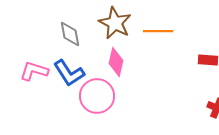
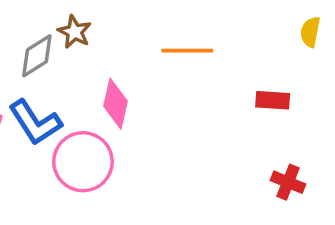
brown star: (115, 23) -> (74, 32), moved, size x0.6
gray diamond: (70, 34) -> (37, 56), turned 68

